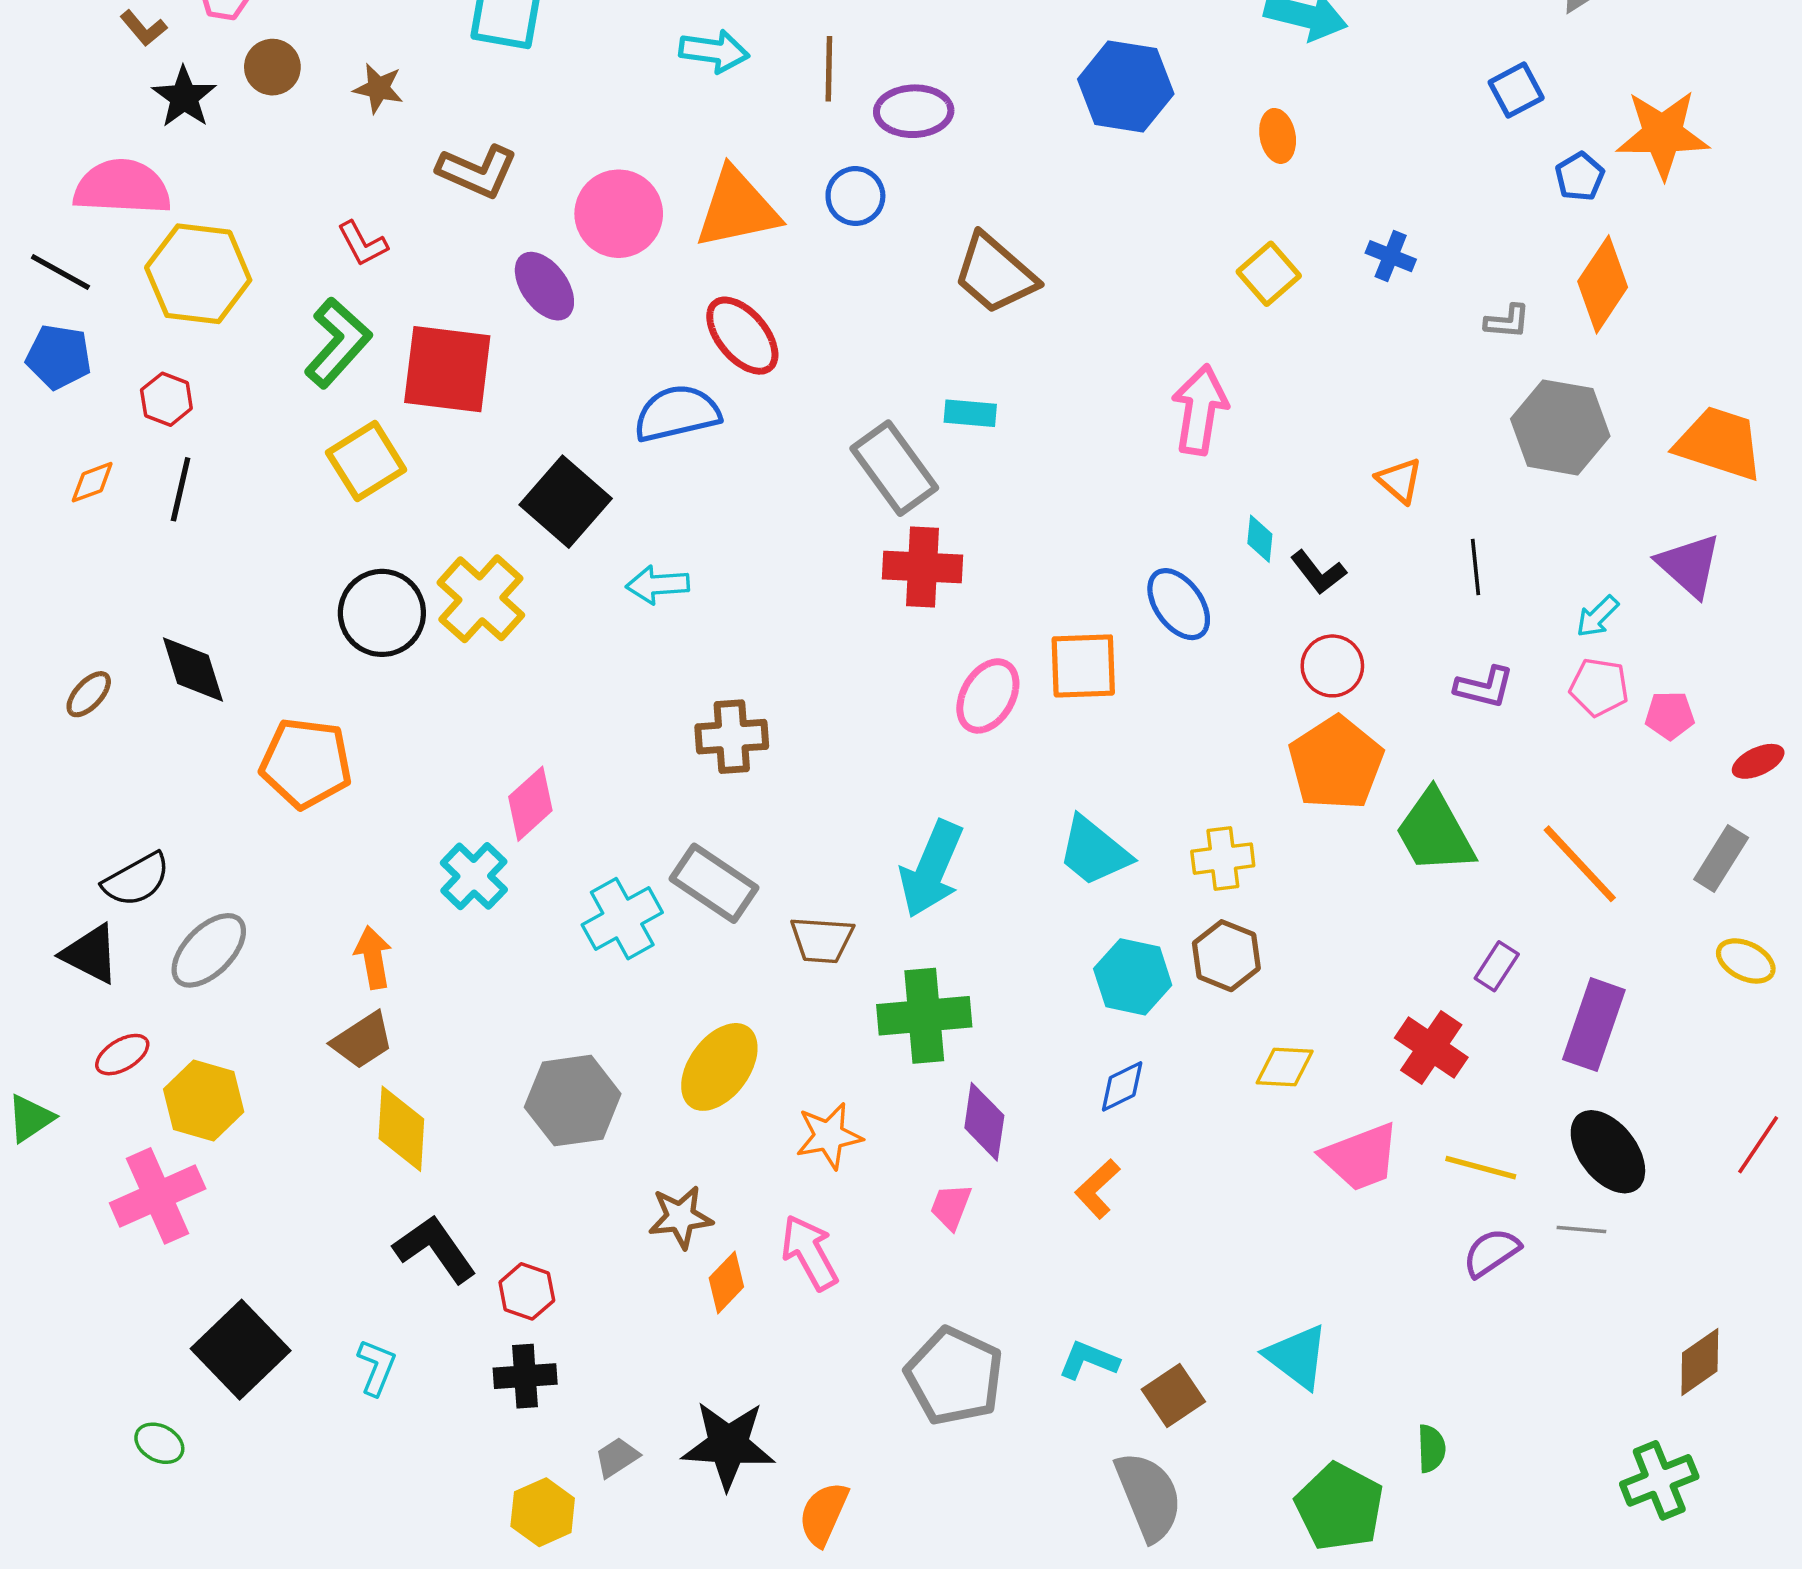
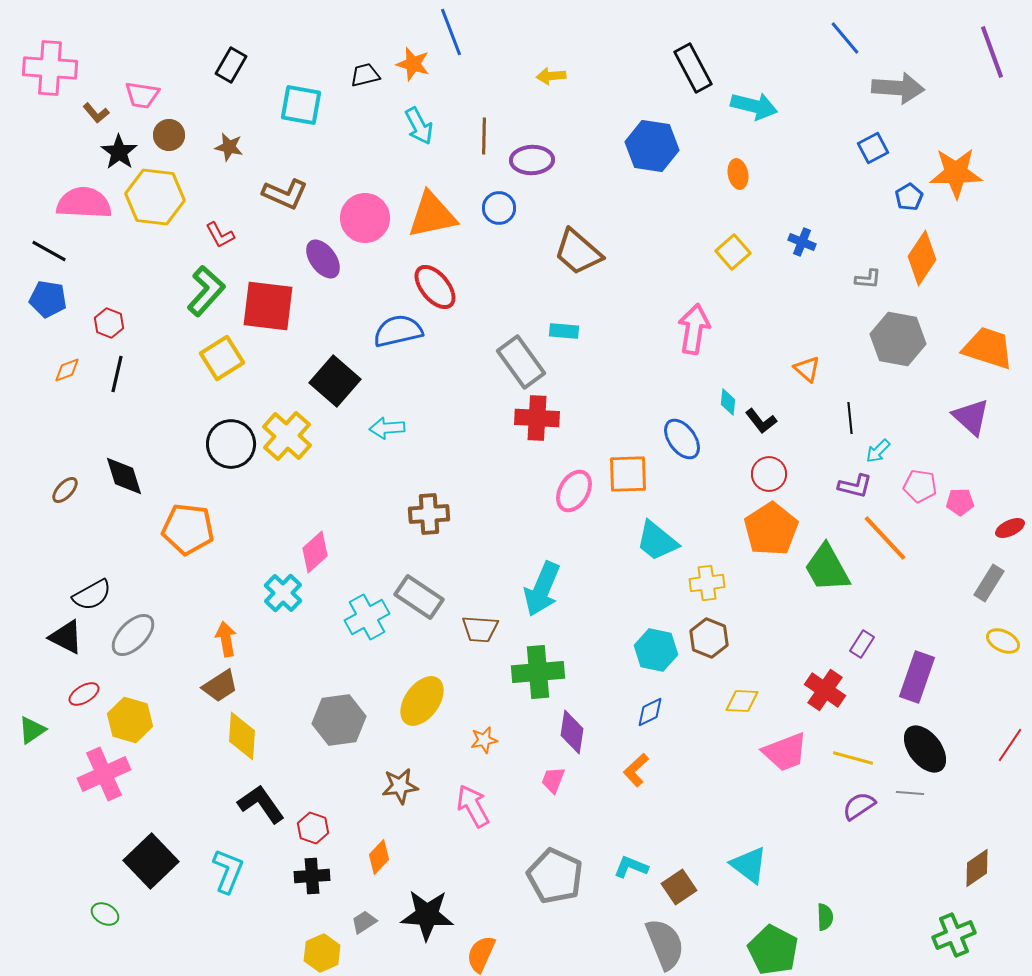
cyan arrow: (714, 51) -> (419, 126), turned 54
yellow hexagon: (198, 274) -> (155, 197), moved
cyan arrow: (1597, 616) -> (878, 451), moved
cyan trapezoid: (1094, 851) -> (657, 541), moved
orange line: (1580, 864) -> (885, 538), moved
orange star: (829, 1136) -> (484, 740), size x0.7
orange diamond: (726, 1282) -> (379, 857), moved
cyan L-shape: (377, 1367) -> (228, 871), size x1.4

